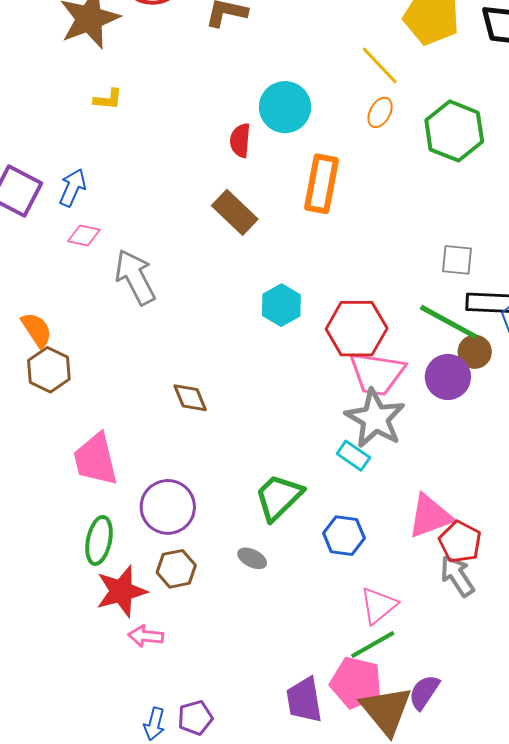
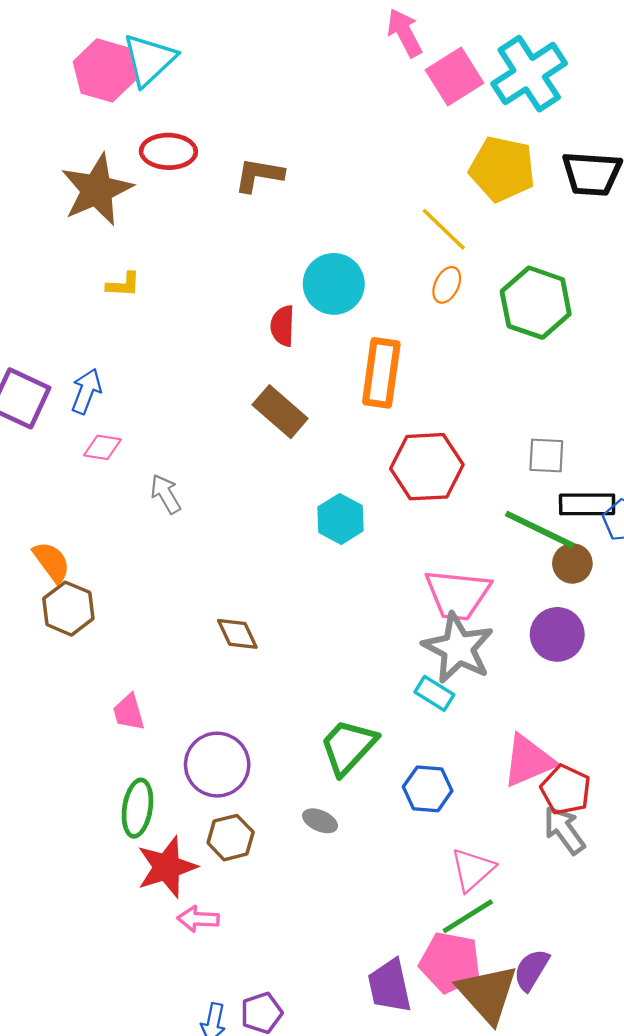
gray arrow: (135, 277) -> (166, 494), size x0.6
red hexagon: (357, 329) -> (427, 467), moved
purple circle: (448, 377) -> (557, 634), moved
pink trapezoid: (95, 459) -> (129, 712), size x0.6

